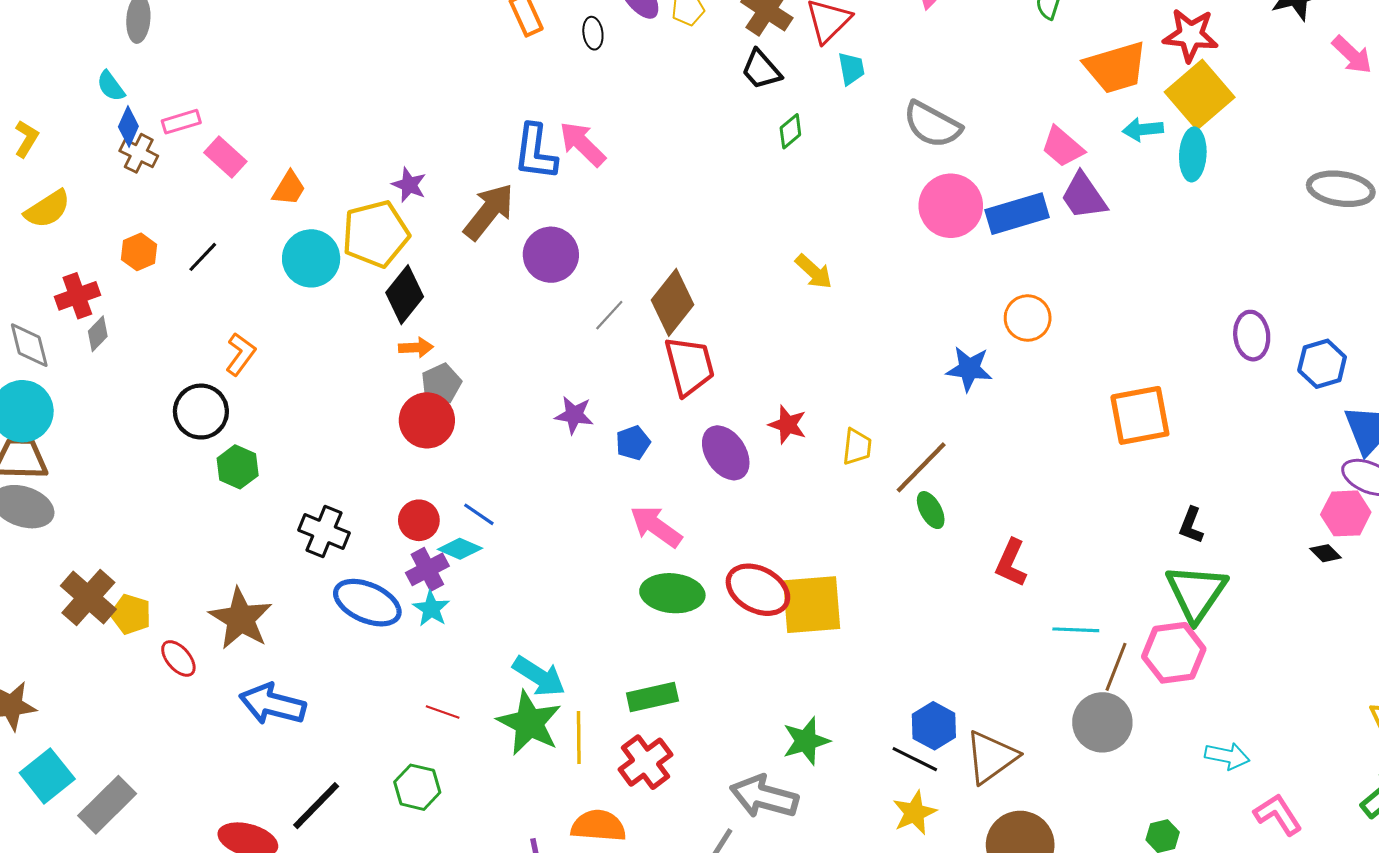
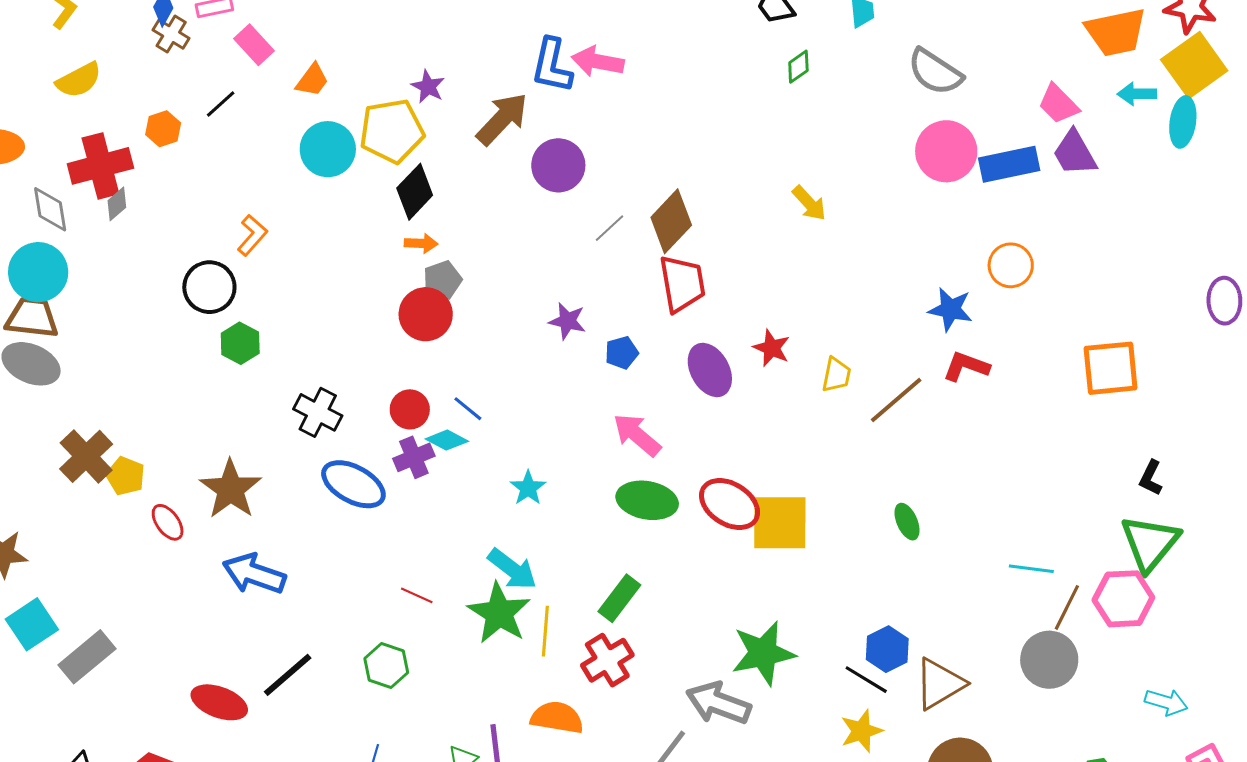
pink arrow: (582, 144) -> (598, 62), turned -39
black line: (203, 257) -> (221, 104), moved
red cross: (77, 296) -> (100, 166), size x1.5
green ellipse: (931, 510) -> (907, 522), moved
red L-shape: (1011, 563) -> (966, 366), moved, turned 81
cyan star: (431, 609) -> (528, 488), moved
green rectangle: (652, 697) -> (619, 598), turned -45
green star: (806, 741) -> (763, 653), size x1.4

